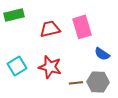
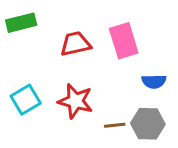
blue semicircle: (102, 54) -> (154, 82), turned -35

